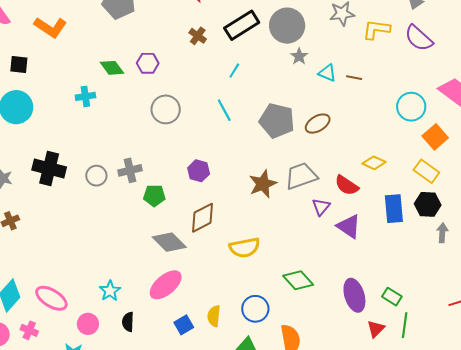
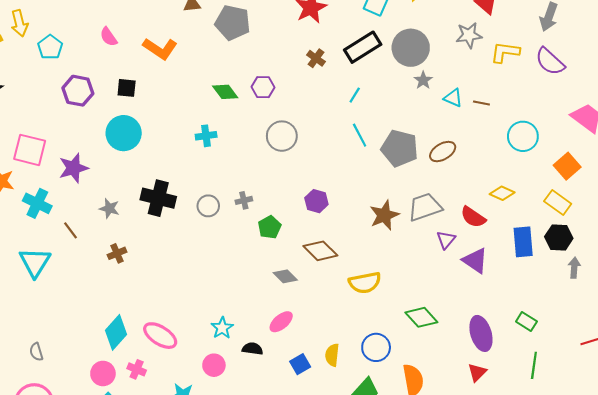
cyan cross: (85, 96) -> (206, 136), moved
cyan circle: (411, 107) -> (523, 136), moved
cyan line: (224, 110) -> (360, 135), moved
gray cross: (130, 170) -> (244, 200), size x0.7
green pentagon: (154, 196) -> (270, 227), turned -30
brown diamond: (203, 218) -> (320, 251), turned 72
gray diamond: (169, 242) -> (285, 276), size x0.7
pink ellipse: (166, 285) -> (281, 322), size x0.7
green rectangle: (392, 297) -> (526, 321), moved
black semicircle: (128, 322) -> (252, 349), moved, turned 96
pink circle: (88, 324) -> (214, 365), moved
red triangle: (376, 329) -> (477, 372), moved

